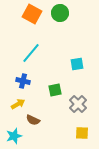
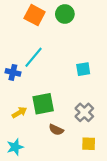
blue cross: (23, 81) -> (13, 72), moved
green square: (55, 90) -> (43, 104), moved, size x1.5
brown semicircle: (33, 120) -> (56, 130), moved

